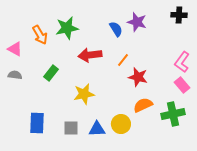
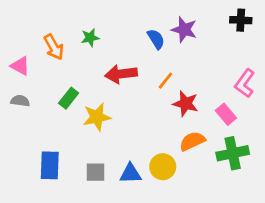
green star: (67, 28) -> (90, 38), size x0.6
pink rectangle: (182, 85) -> (226, 114), moved
yellow star: (84, 94) -> (97, 117), moved

